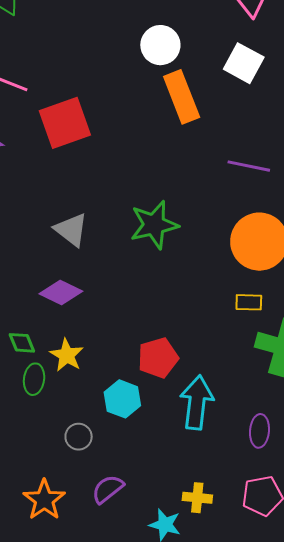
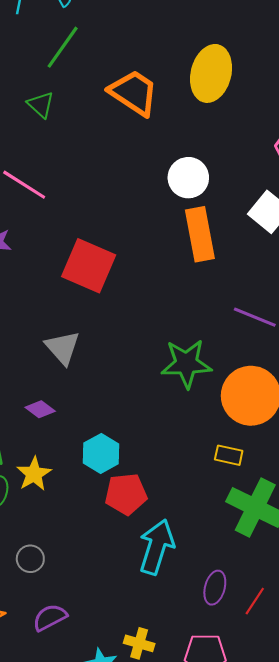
red square: (65, 123) -> (89, 266), moved, turned 32
green star: (154, 225) -> (186, 364), moved
purple diamond: (61, 292) -> (40, 409), size x0.7
cyan hexagon: (122, 399) -> (101, 453), moved

